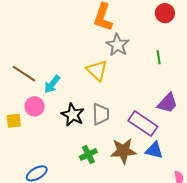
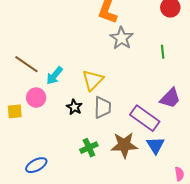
yellow triangle: (97, 70) -> (93, 80), moved, turned 30
black star: (73, 115) -> (74, 107), size x0.7
blue triangle: (154, 150) -> (156, 145), turned 42

